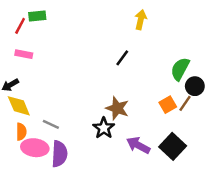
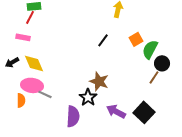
red line: (20, 26) -> (30, 17), moved
orange square: (168, 105) -> (136, 39), moved
yellow diamond: (19, 106) -> (34, 63), moved
pink ellipse: (35, 148) -> (32, 85), moved
purple semicircle: (59, 154) -> (73, 116), moved

